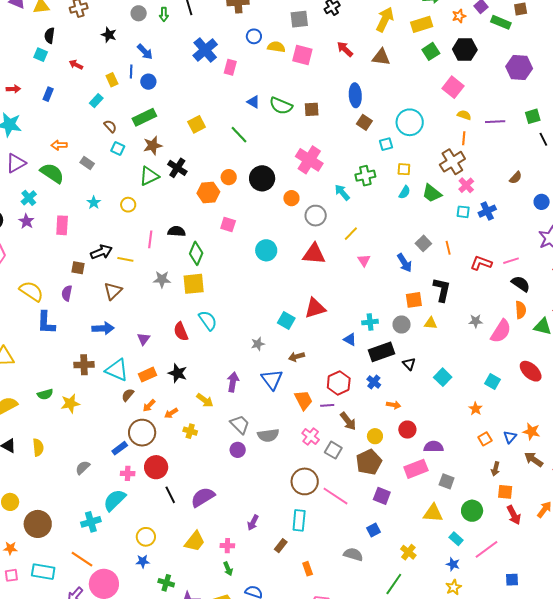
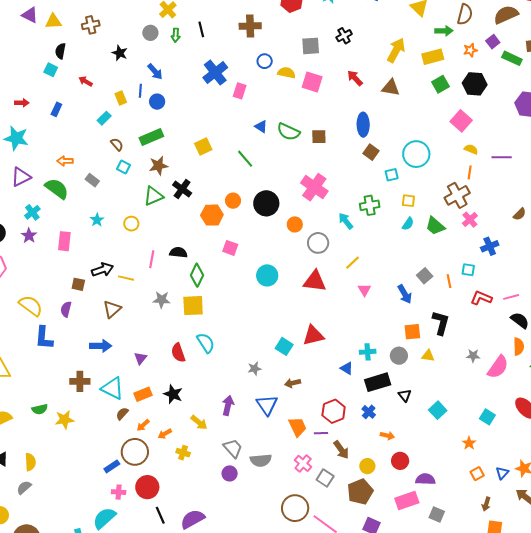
cyan square: (463, 212) -> (468, 270), moved
gray semicircle: (83, 468) -> (24, 487), moved

